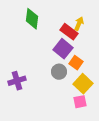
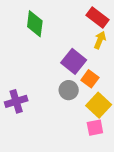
yellow arrow: (79, 24) -> (100, 40), moved
red rectangle: (69, 32) -> (97, 18), moved

